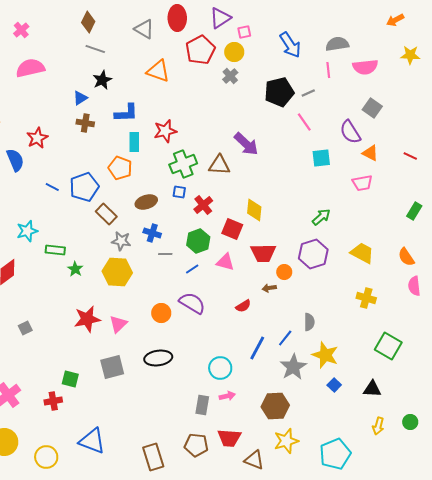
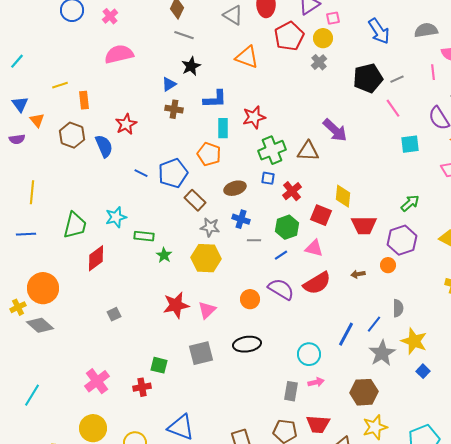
pink line: (328, 70) -> (433, 72), moved
red trapezoid: (263, 253) -> (364, 225), moved
orange circle: (284, 272) -> (388, 265), moved
red semicircle: (243, 306) -> (317, 283), moved, size x1.8

